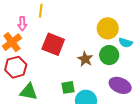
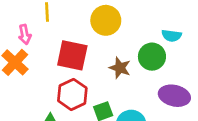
yellow circle: (108, 28) -> (106, 20), moved
red hexagon: (16, 67) -> (72, 94), moved

